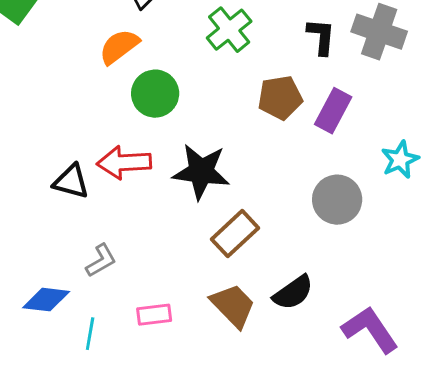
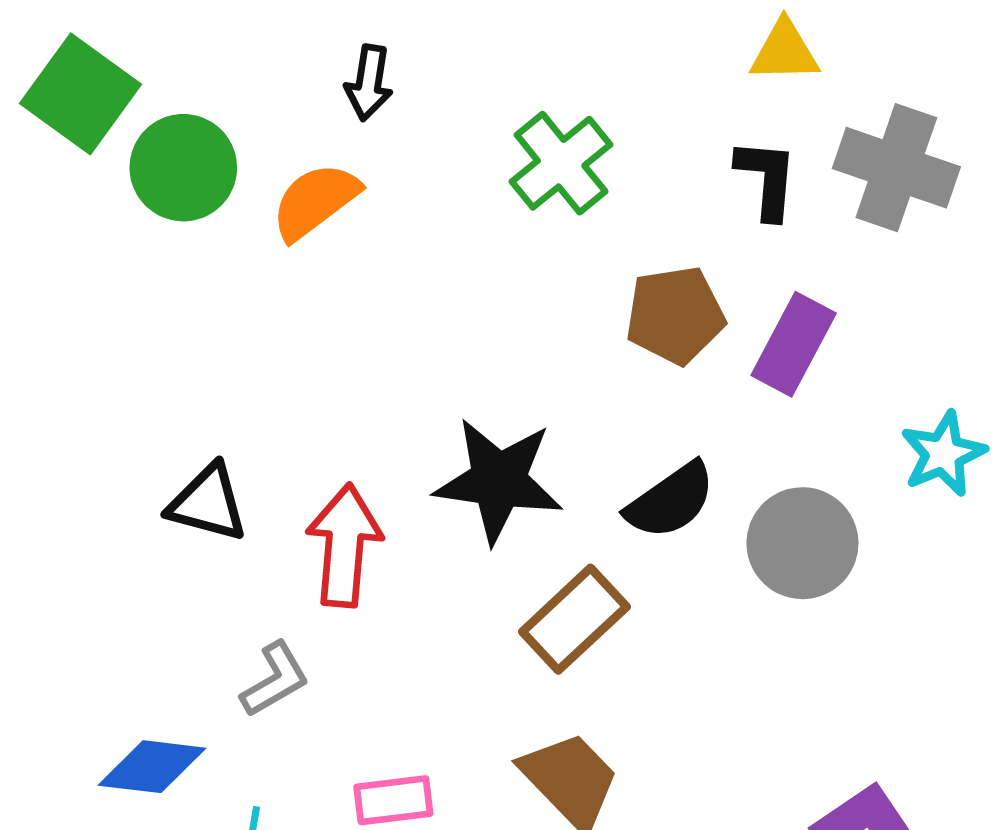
green circle: (155, 94) -> (183, 168), moved
red arrow: (124, 163) -> (344, 545), moved, turned 98
black semicircle: (293, 293) -> (671, 501), moved

